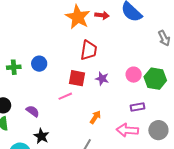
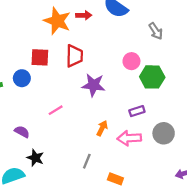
pink circle: (134, 75) -> (131, 61), moved
red square: (77, 78) -> (40, 57), moved
purple star: (102, 79) -> (93, 85), size x1.5
orange arrow: (95, 117) -> (102, 128), moved

